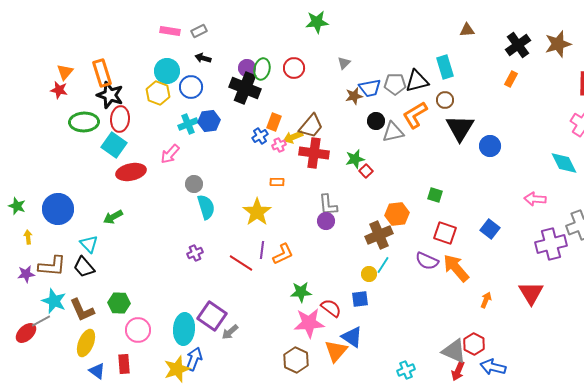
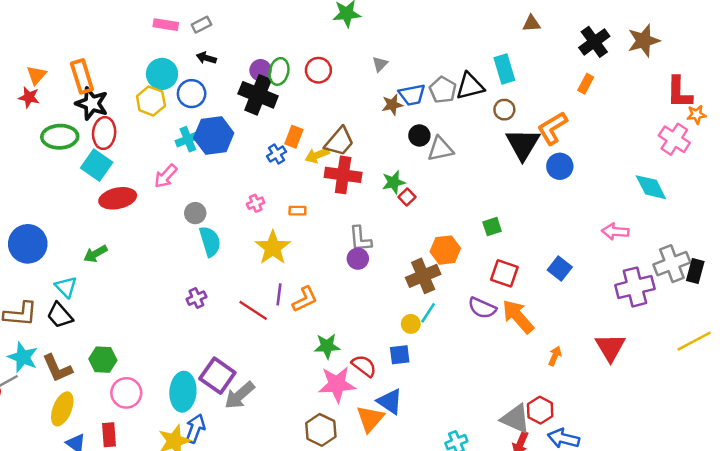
gray pentagon: (395, 84) -> (443, 90), turned 30
orange L-shape: (415, 115) -> (552, 128), moved
blue hexagon: (209, 121) -> (214, 135), size x1.4
pink cross: (279, 145) -> (256, 203), moved
green square: (435, 195) -> (492, 227), turned -35
gray arrow: (230, 332) -> (240, 395), size x1.5

